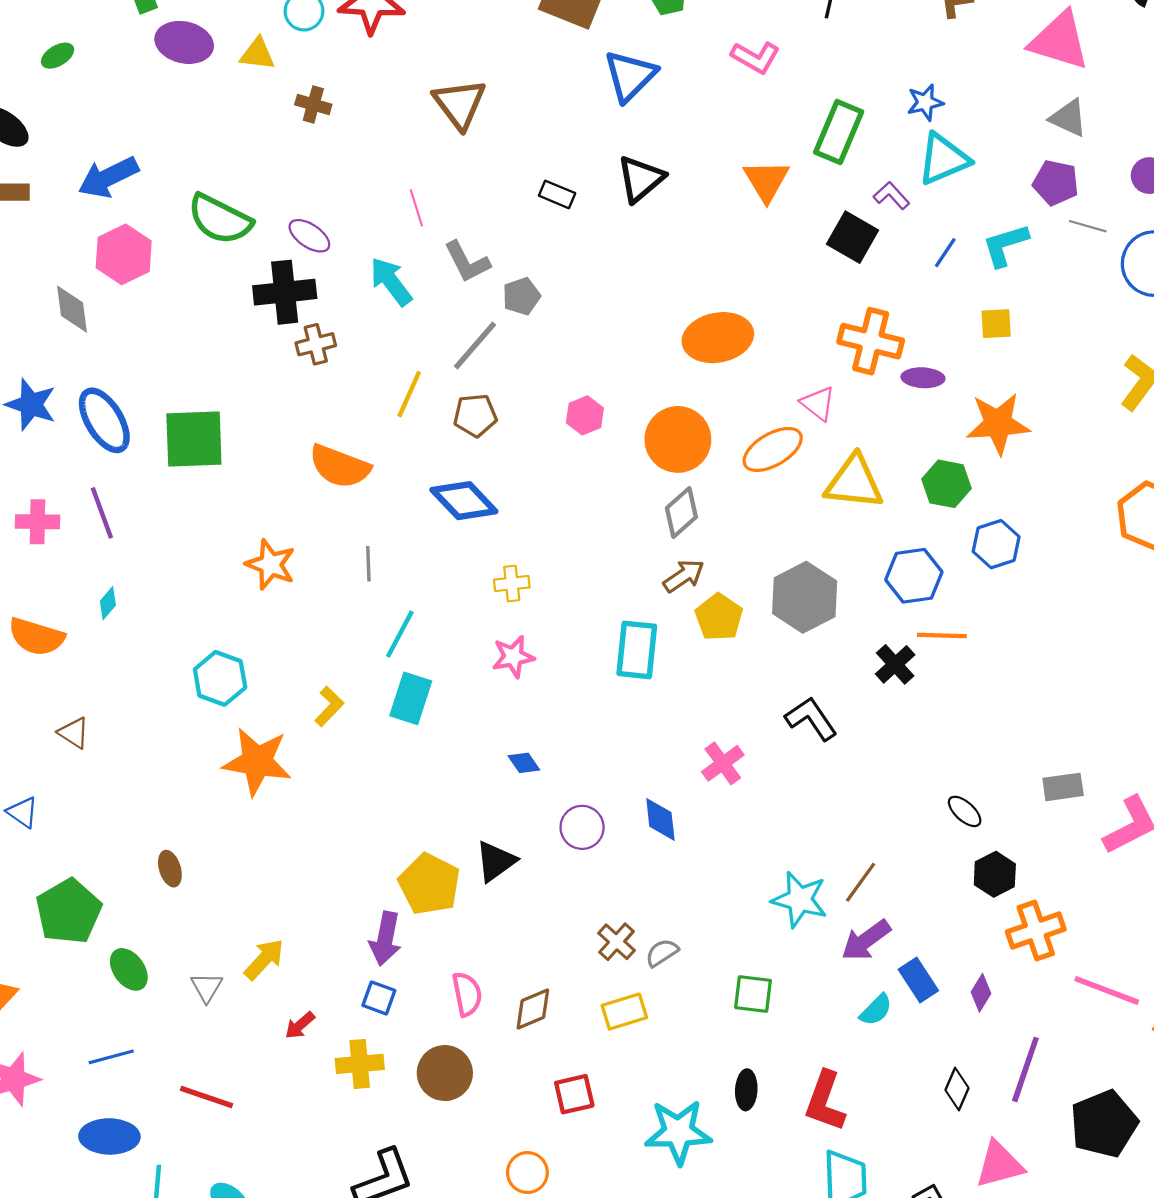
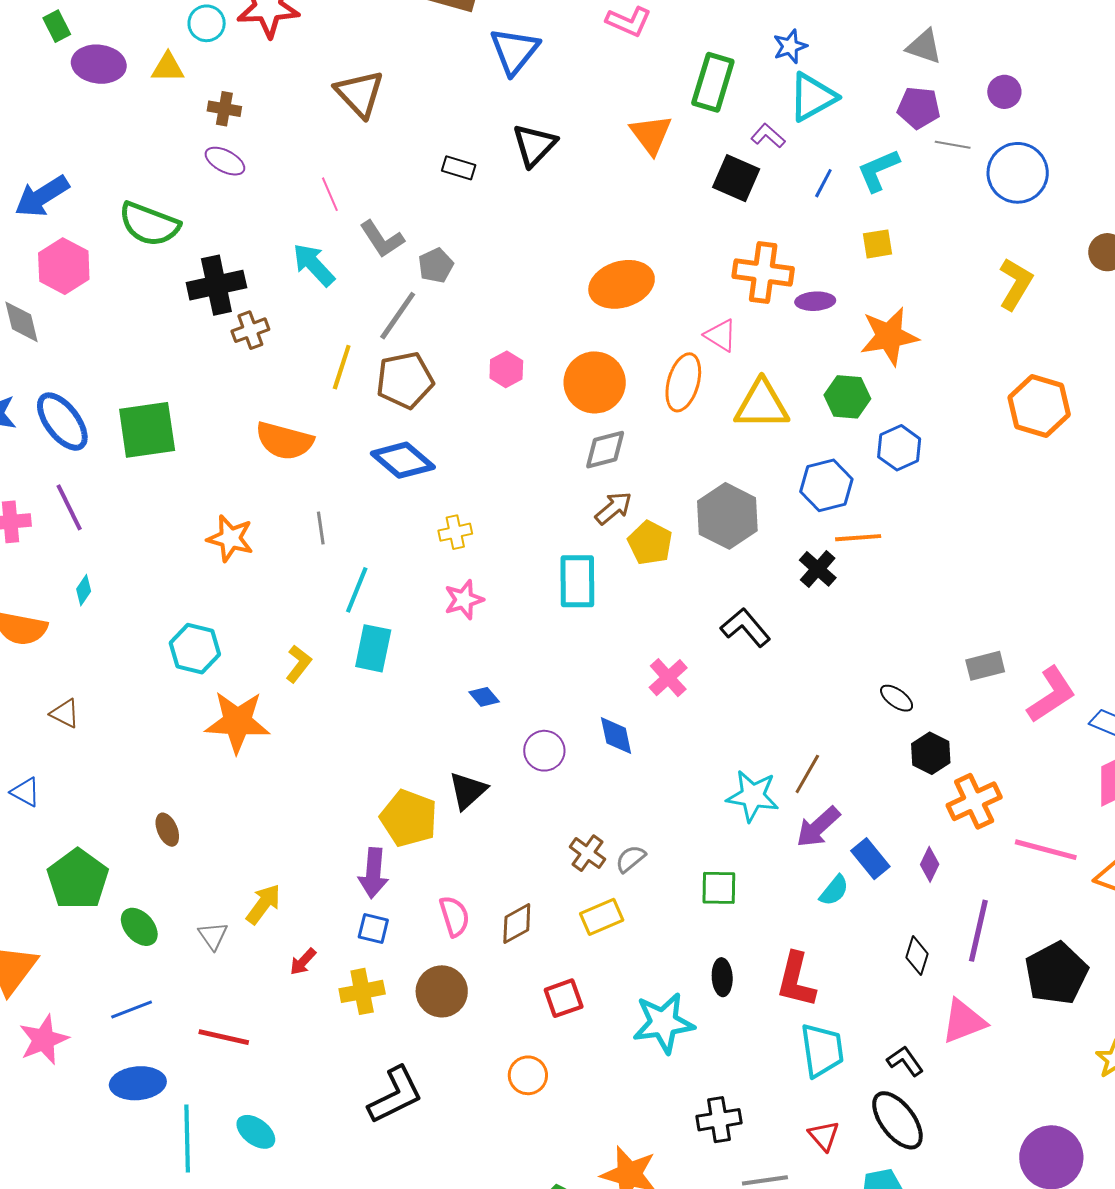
purple ellipse: (309, 236) -> (225, 161), moved
brown pentagon: (475, 415) -> (405, 380), size x1.4
orange ellipse: (773, 449) -> (683, 382), turned -38
gray diamond: (681, 513) -> (605, 450), turned 33

